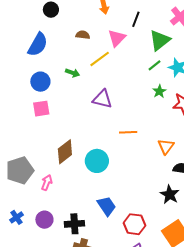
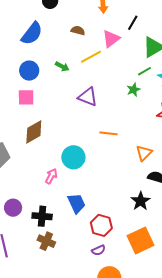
green star: (159, 91) -> (133, 90), moved
brown diamond: (65, 152) -> (34, 132), moved
pink arrow: (47, 183) -> (51, 176), moved

